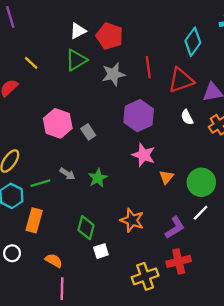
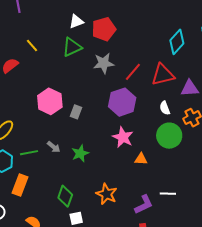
red pentagon: (110, 36) -> (104, 29), turned 30
red line: (148, 67) -> (133, 72), moved, turned 42
gray rectangle: (88, 132) -> (76, 112), turned 48
orange triangle: (166, 177) -> (141, 159), turned 48
green circle: (201, 182) -> (169, 136), moved
white line: (201, 213) -> (168, 194), turned 42

